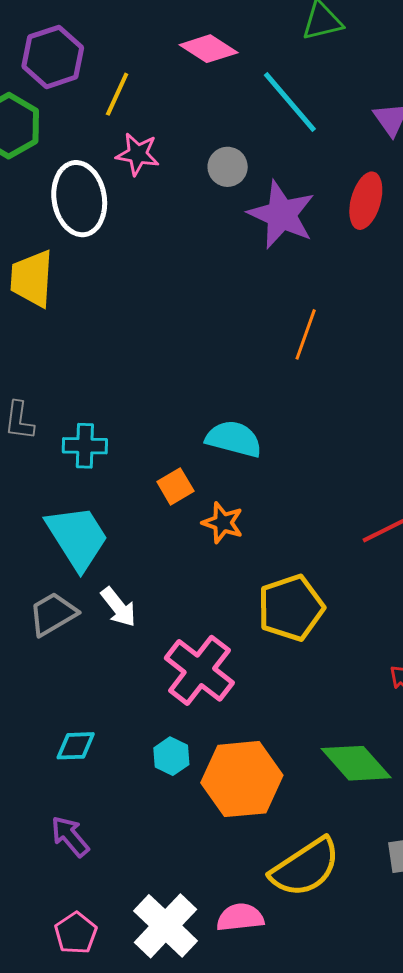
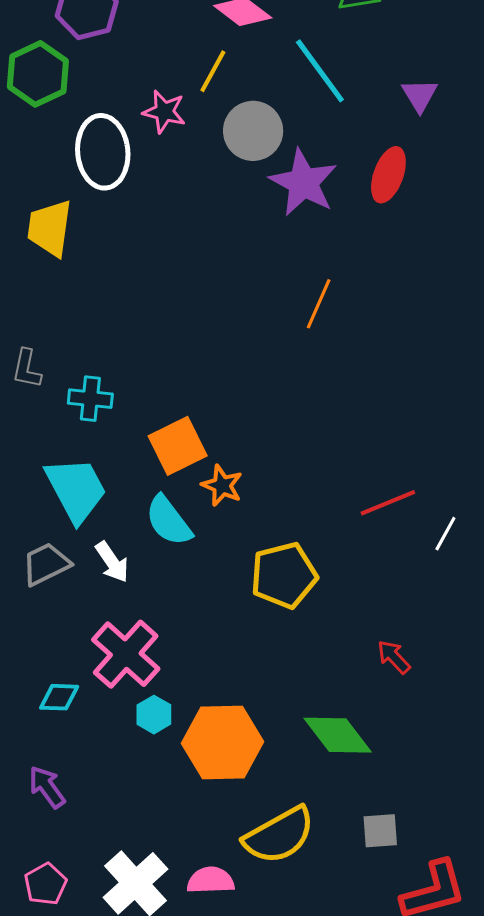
yellow line: (117, 94) -> (213, 71), moved
gray circle: (228, 167) -> (253, 131), size x1.5
cyan semicircle: (234, 439) -> (169, 521), moved, turned -146
orange square: (175, 486) -> (178, 446), size x1.6
pink cross: (199, 670) -> (126, 654), moved

